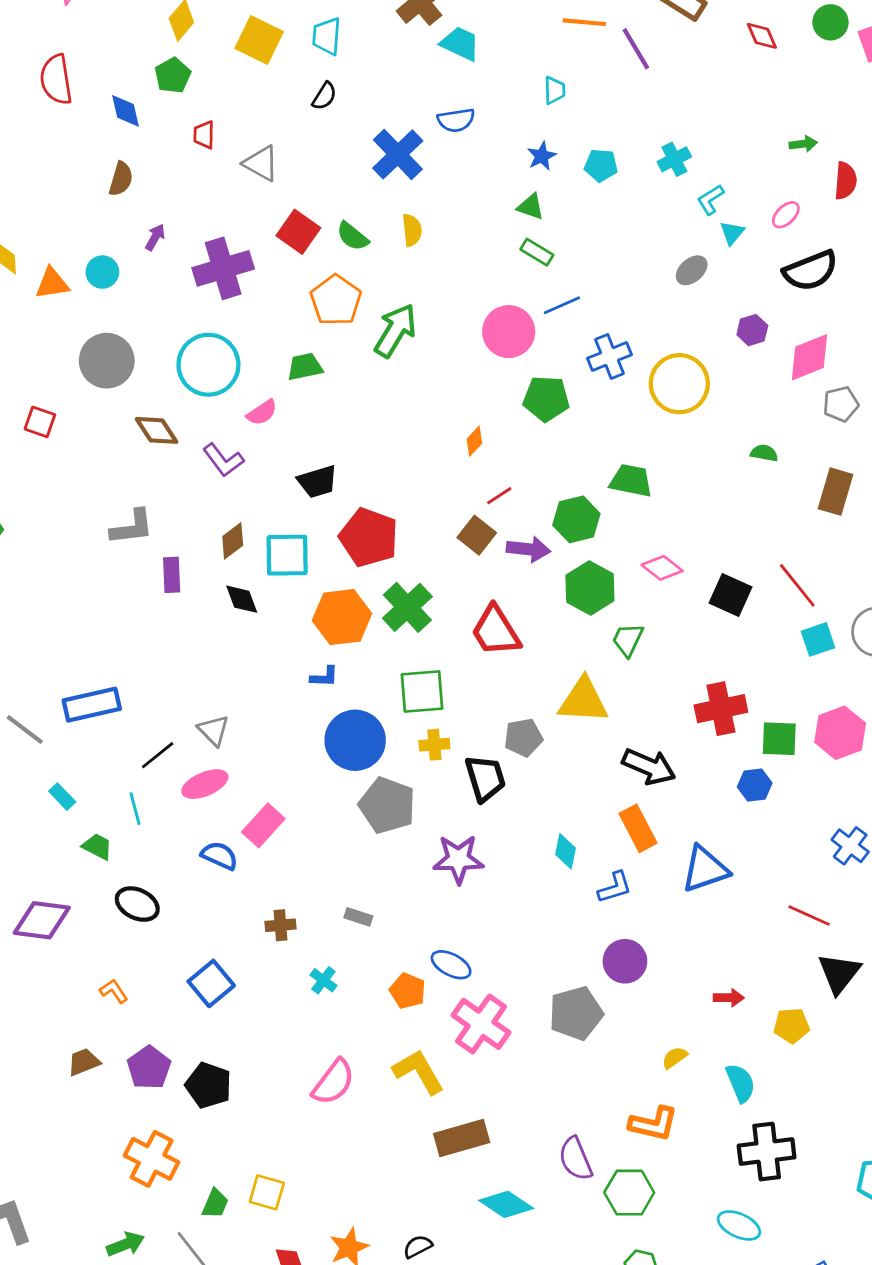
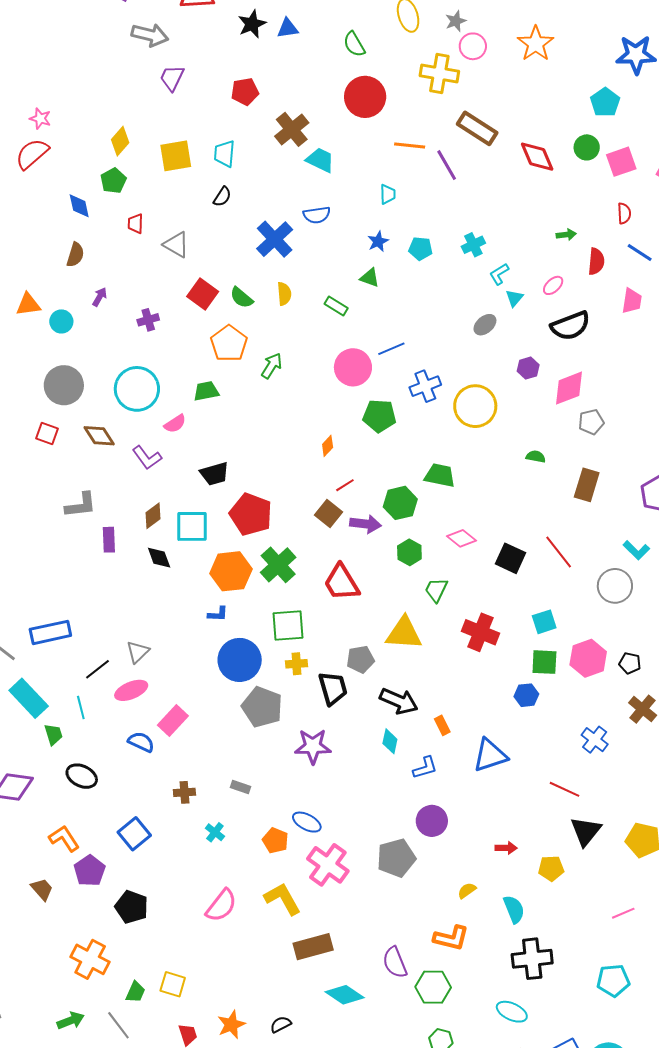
red diamond: (762, 36) -> (537, 157), size x1.5
yellow square: (259, 40) -> (176, 156), turned -36
red semicircle: (56, 80) -> (32, 154), moved, turned 57
green rectangle: (537, 252) -> (336, 306), moved
purple cross: (223, 268) -> (148, 320), size x0.5
orange triangle: (52, 283) -> (28, 304), moved
green arrow: (395, 330) -> (272, 366), size x0.7
red square: (40, 422) -> (47, 434), moved
green hexagon: (590, 588) -> (409, 552), size x0.7
cyan square: (818, 639) -> (544, 622), moved
red cross: (721, 709) -> (481, 632), moved, turned 33
gray triangle: (213, 730) -> (138, 652), turned 30
black arrow: (649, 767) -> (399, 701), moved
cyan rectangle: (62, 797) -> (29, 698), size x2.0
orange rectangle: (638, 828) -> (442, 725), size x0.6
green trapezoid: (97, 847) -> (53, 734), turned 45
orange L-shape: (114, 991) -> (64, 838), size x1.5
brown trapezoid: (84, 1062) -> (42, 889), turned 70
purple pentagon: (149, 1068) -> (90, 871), moved

